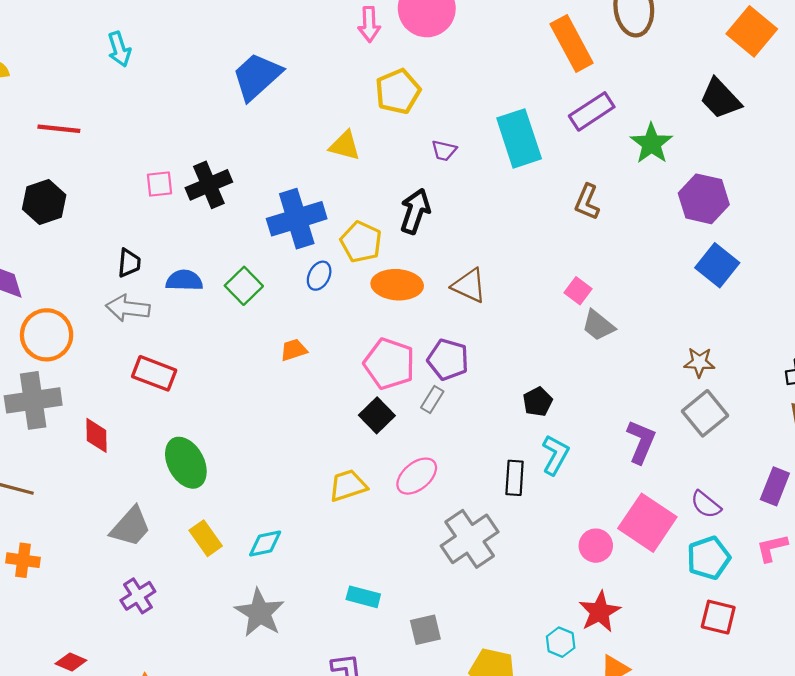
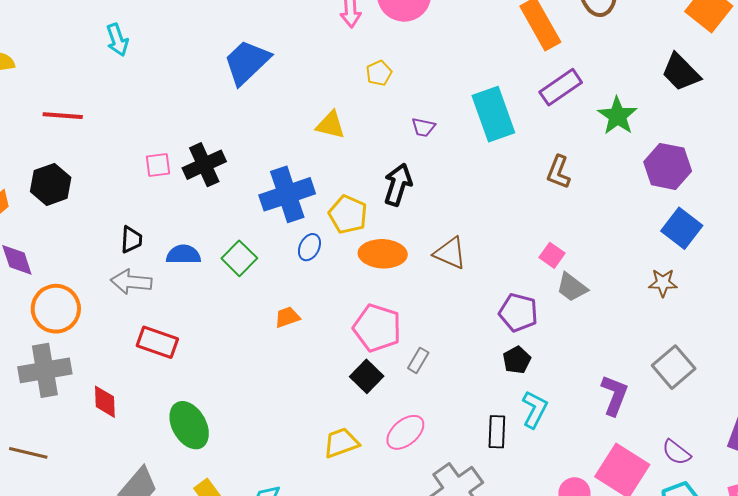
yellow pentagon: (398, 91) -> (379, 73), size x0.6
purple pentagon: (448, 359) -> (518, 313), moved
brown star: (699, 362) -> (663, 283), moved

